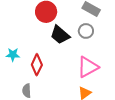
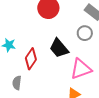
black trapezoid: (60, 35) -> (59, 48), moved

